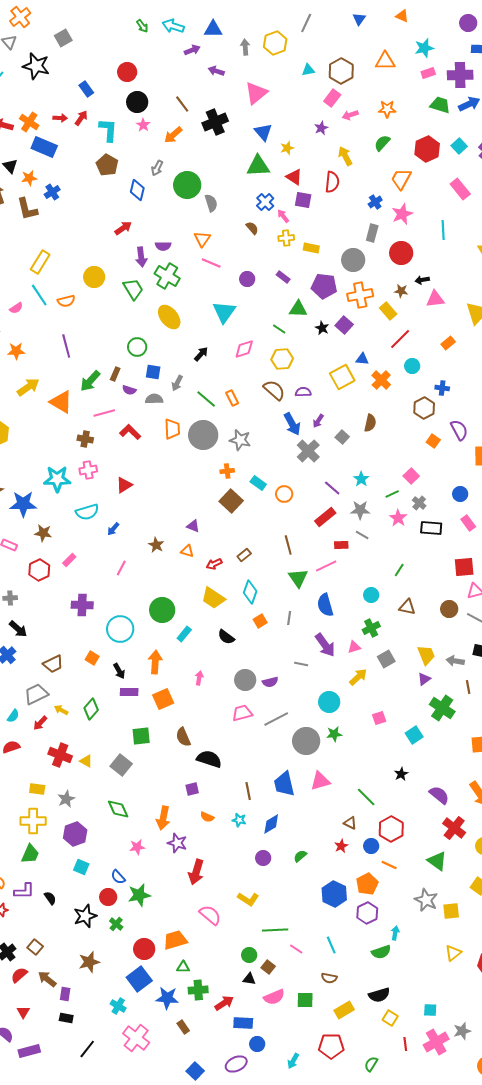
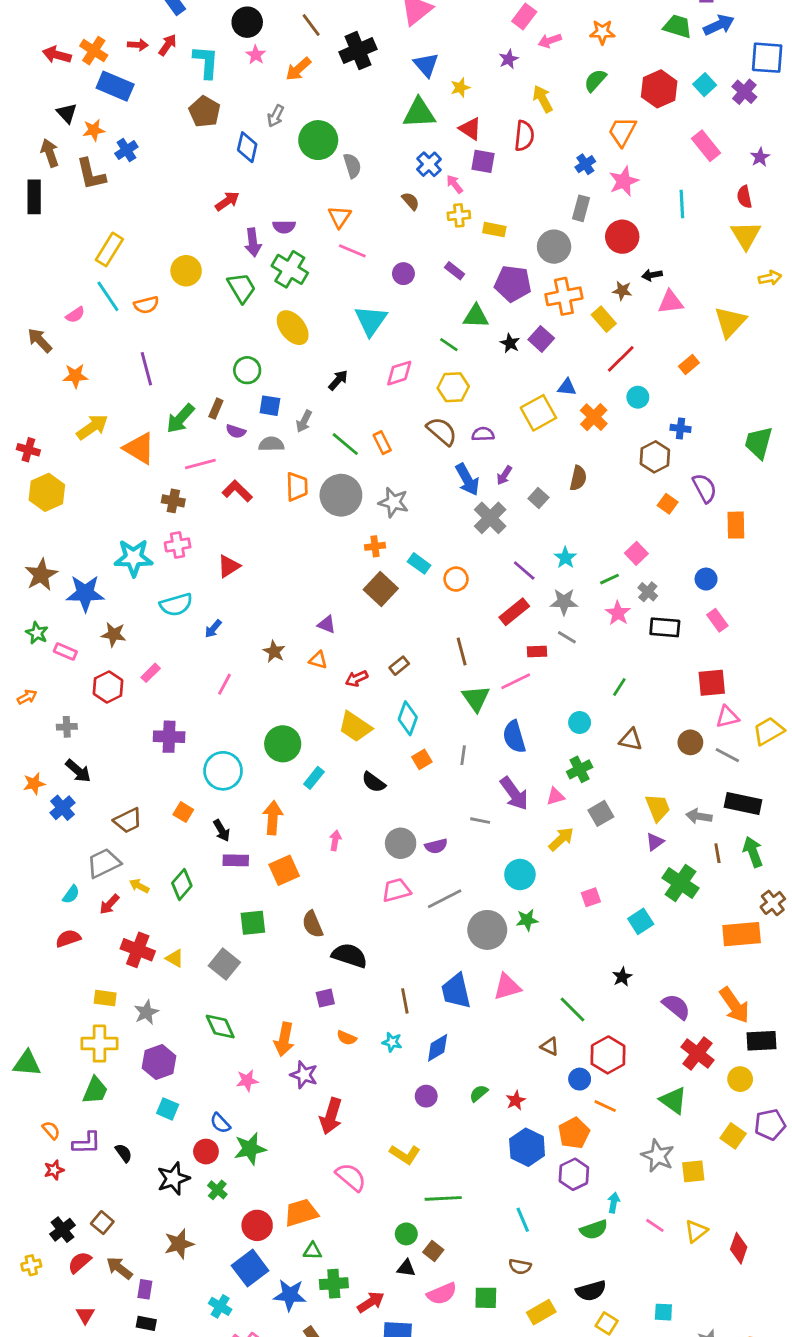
red star: (341, 846) -> (516, 1100), moved
pink line: (296, 949) -> (655, 1225), moved

